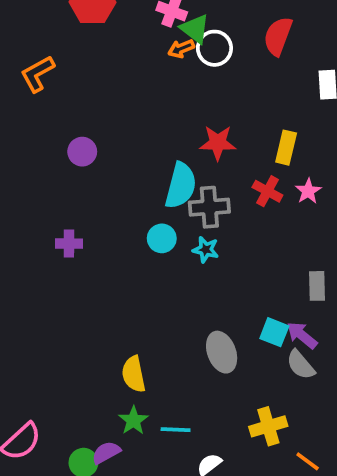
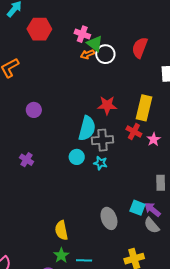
yellow rectangle: (286, 148) -> (144, 108), size x1.4
pink star: (308, 191) -> (154, 139), moved
purple cross: (69, 244) -> (27, 160), turned 32

